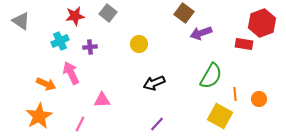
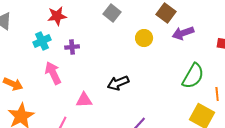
gray square: (108, 13) -> (112, 13), moved
yellow circle: (139, 44) -> (144, 38), moved
black arrow: (154, 83) -> (118, 83), moved
orange arrow: (46, 84) -> (13, 84), moved

